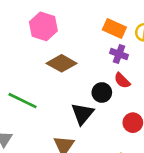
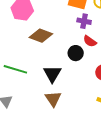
black triangle: (82, 114) -> (52, 74), moved

